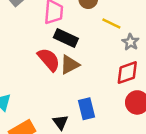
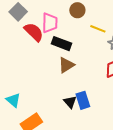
red semicircle: (49, 60) -> (34, 32), moved
black triangle: (60, 122) -> (70, 102), moved

